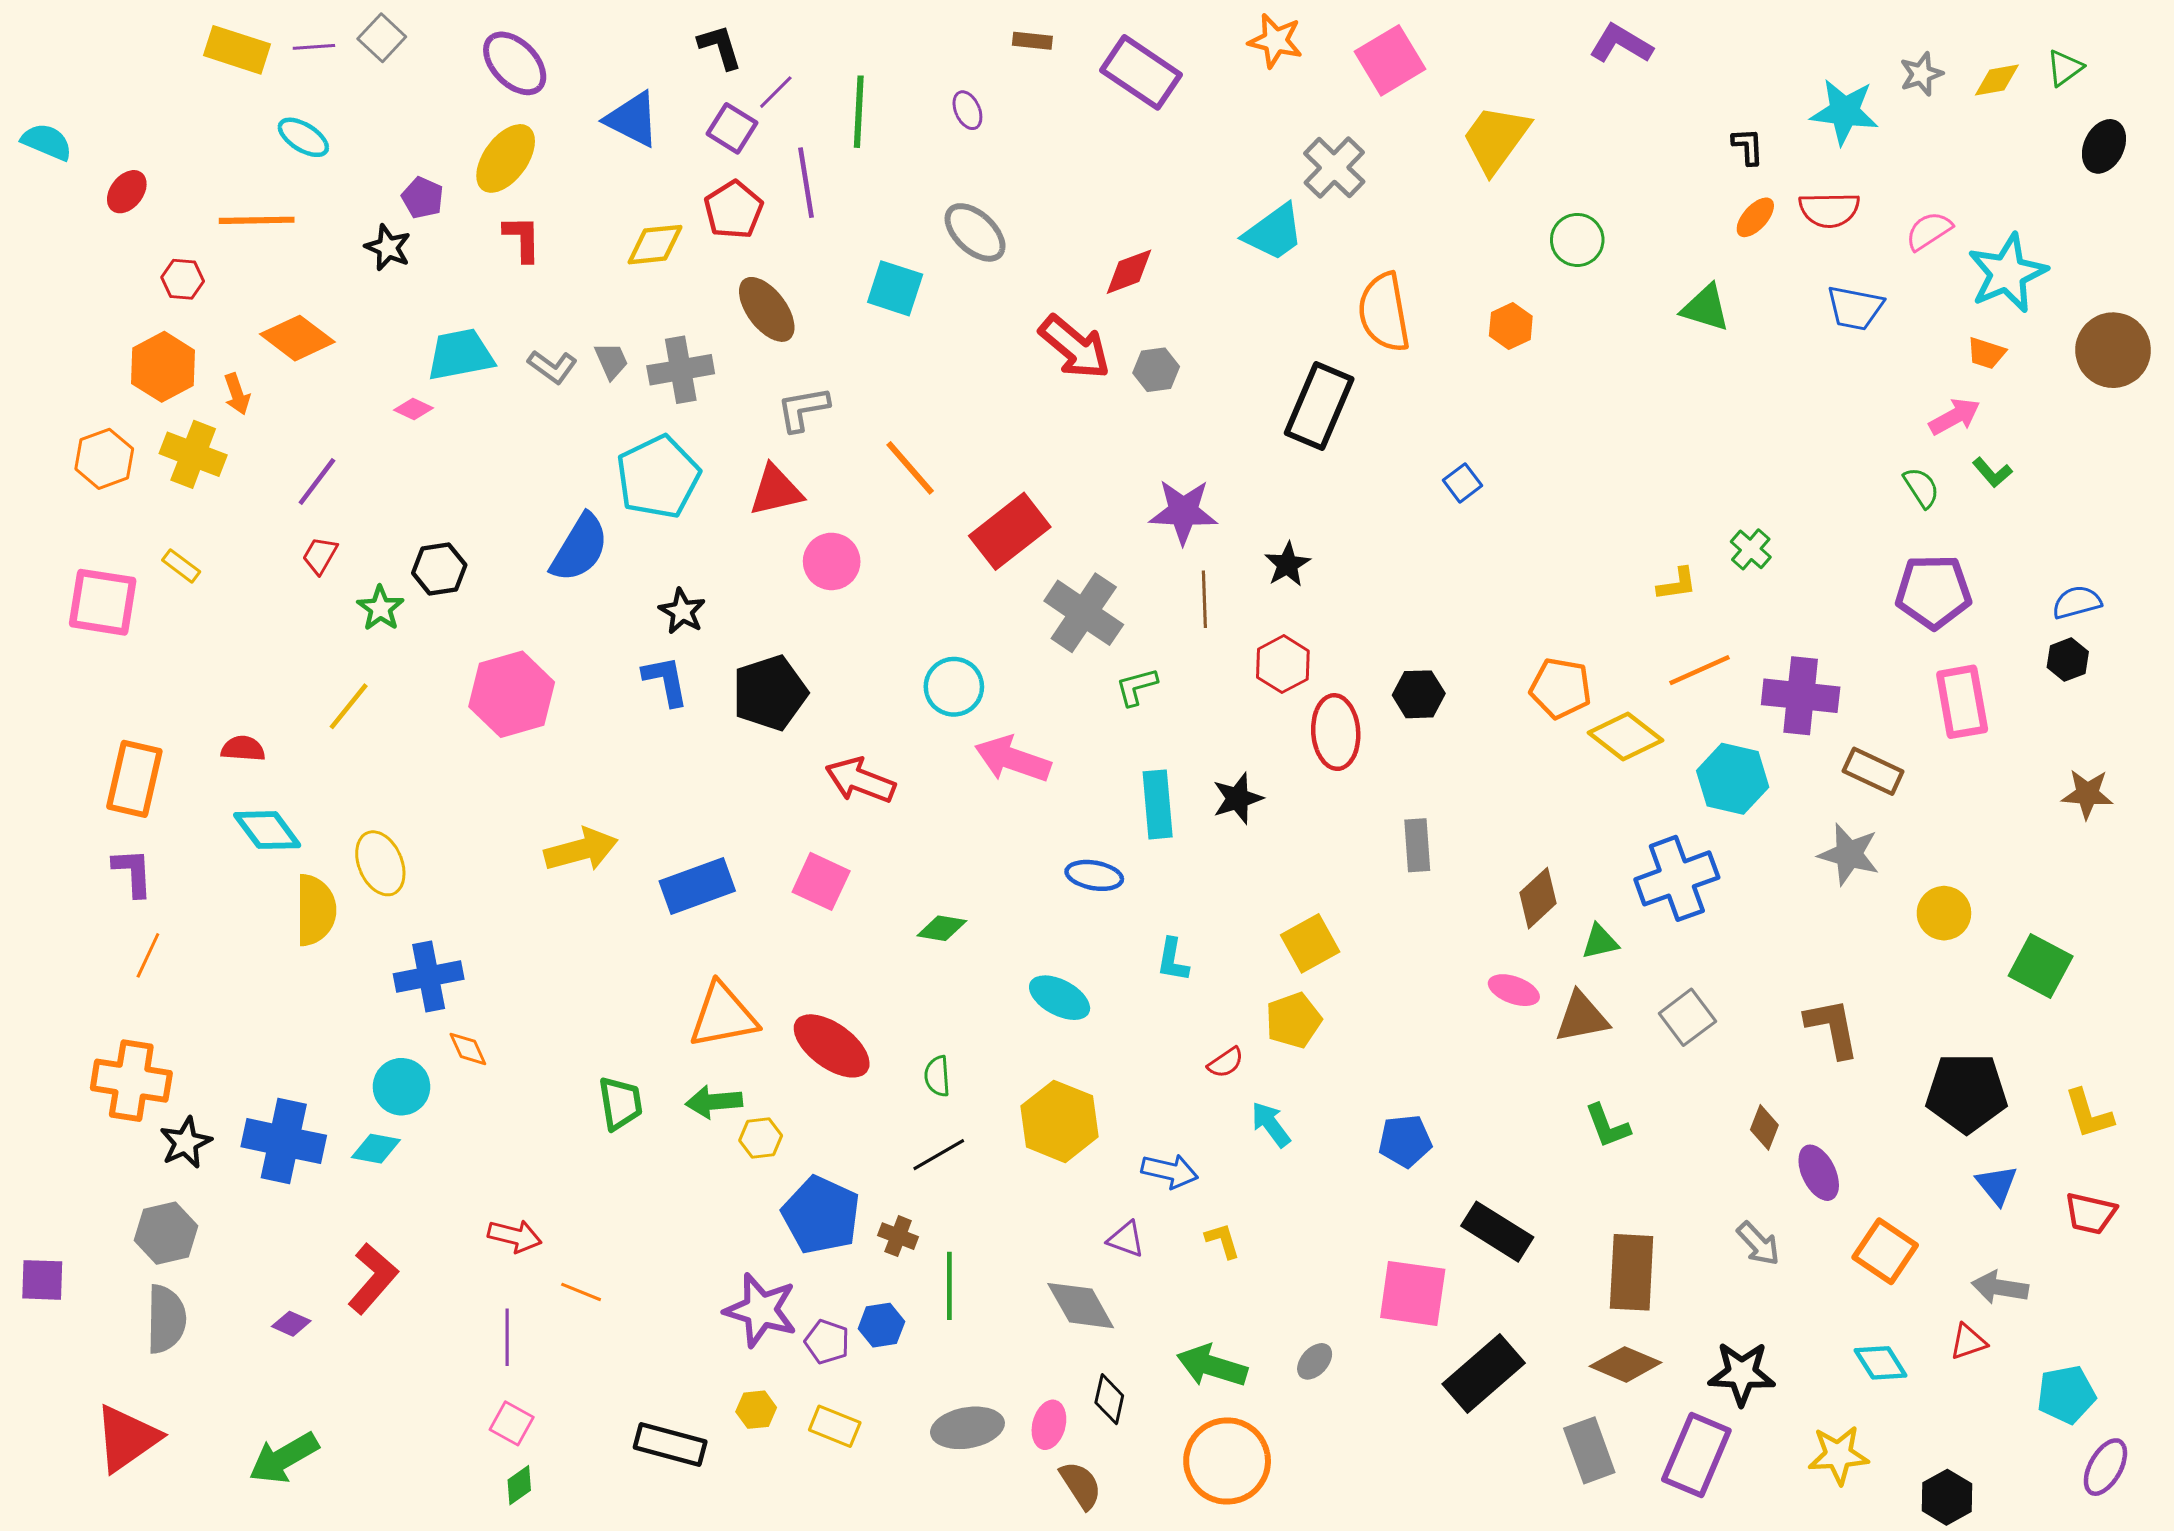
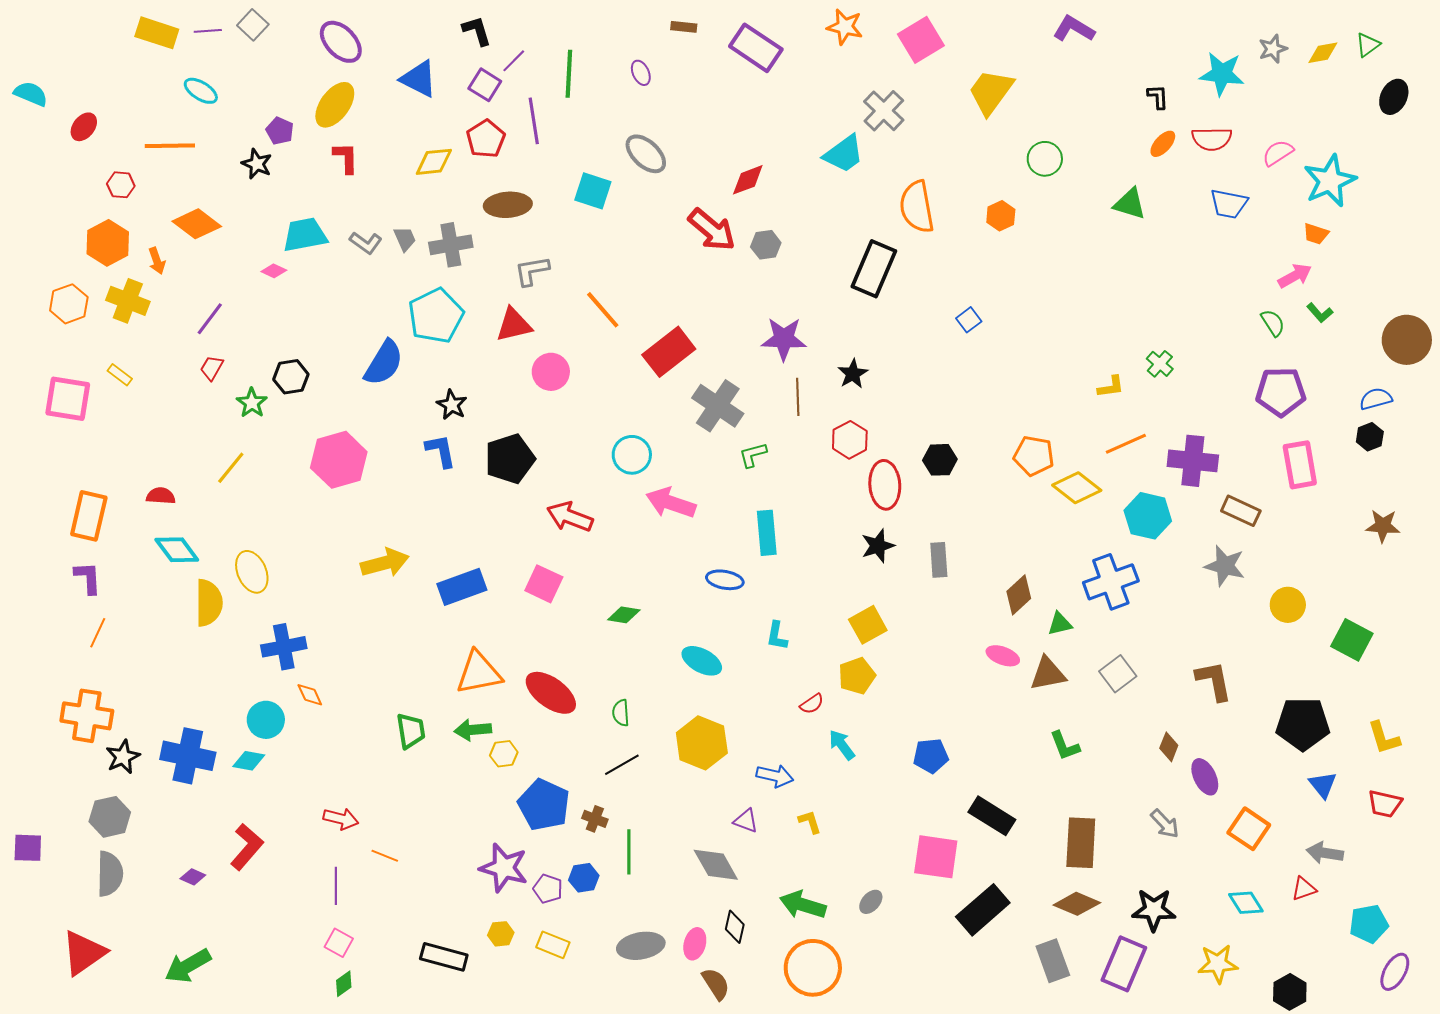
brown ellipse: (767, 309) -> (508, 205), turned -57
brown circle: (2113, 350) -> (1407, 340), moved
black star: (1238, 798) -> (878, 546), moved

